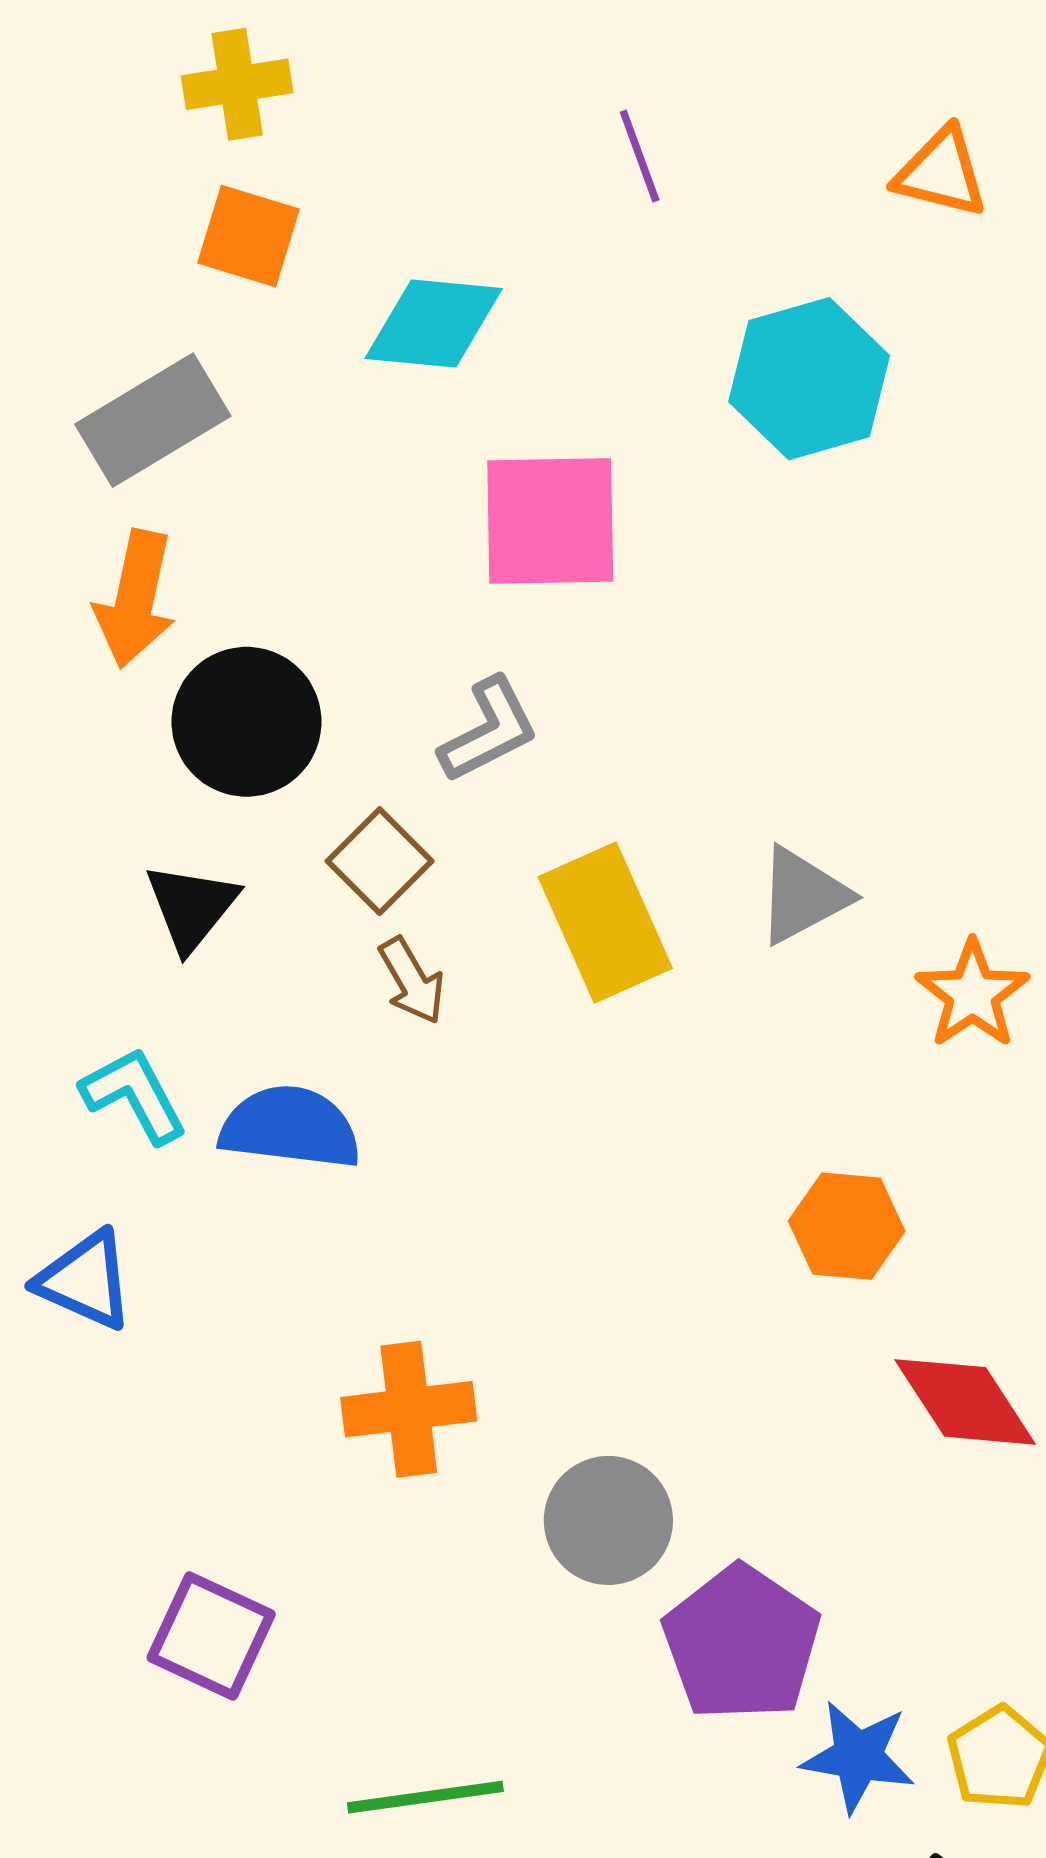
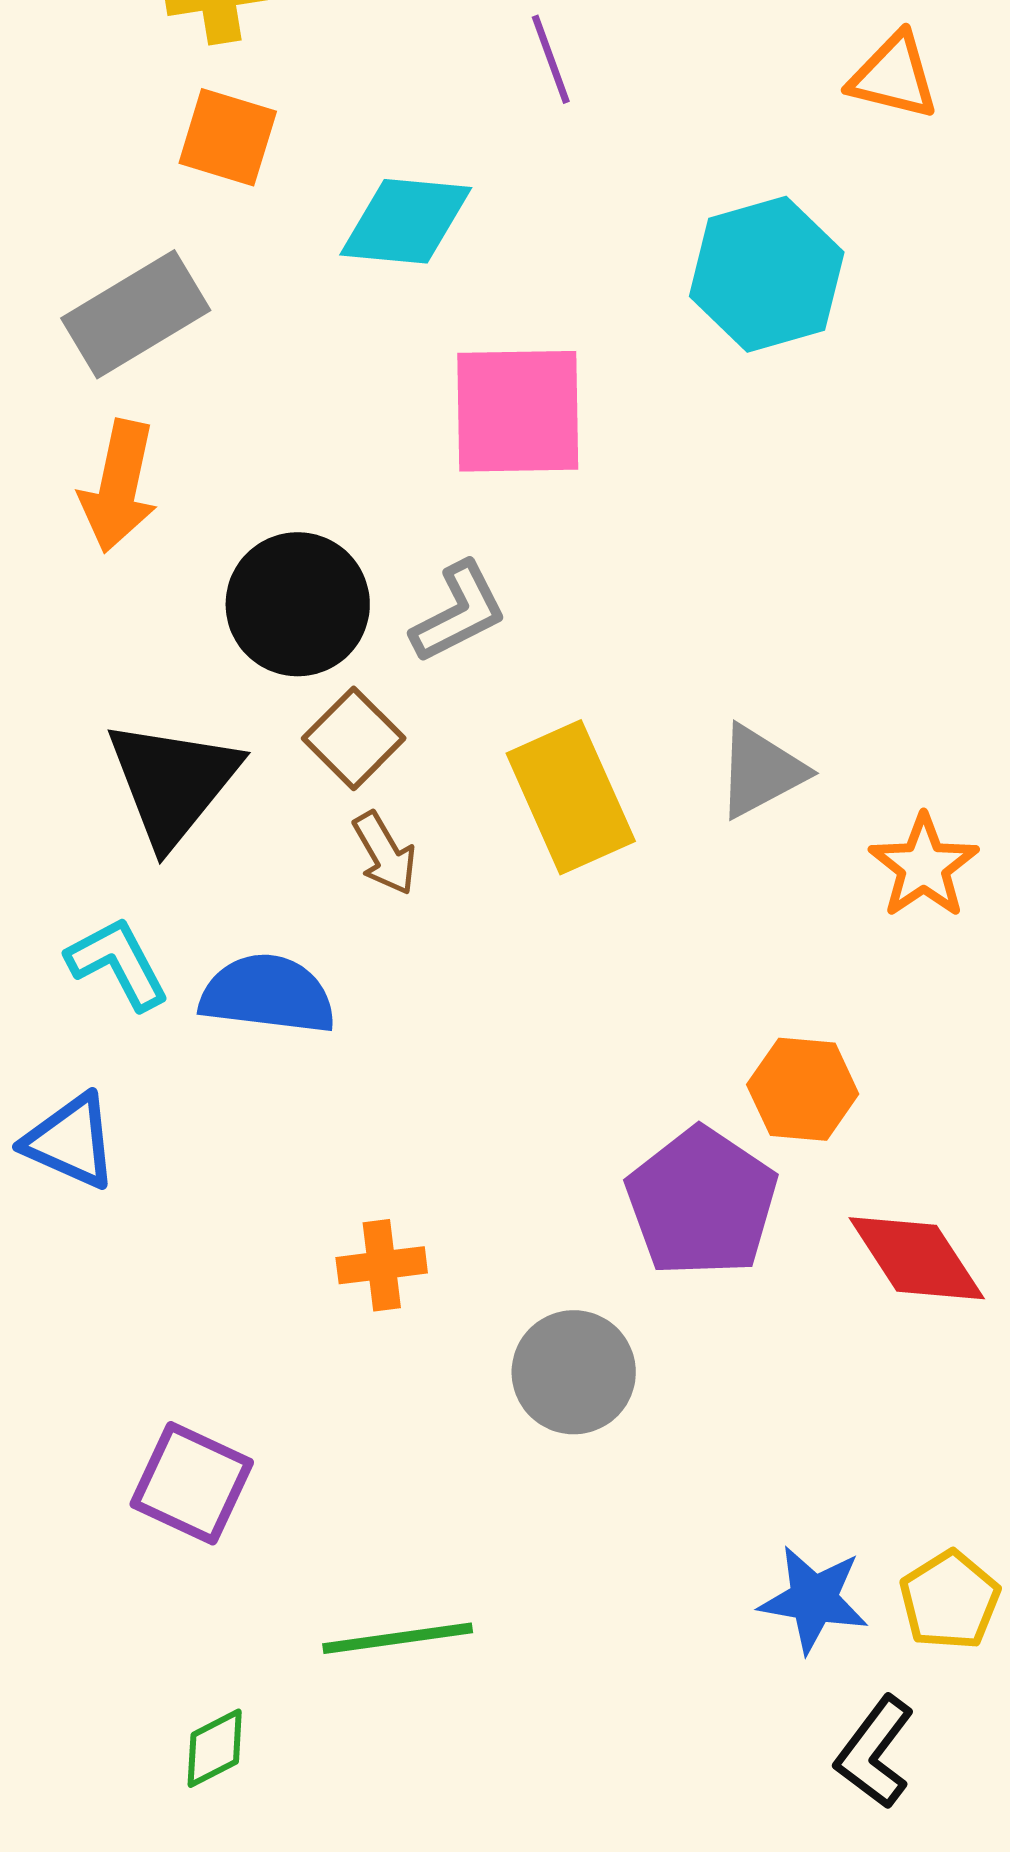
purple line: (640, 156) -> (551, 59), moved
black circle: (246, 722) -> (298, 604), moved
black triangle: (191, 907) -> (173, 782), size x1.5
orange cross: (409, 1409) -> (382, 1265), size x0.7
purple pentagon: (742, 1643) -> (702, 1202), moved

